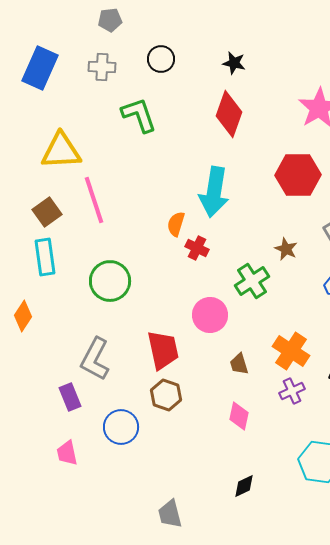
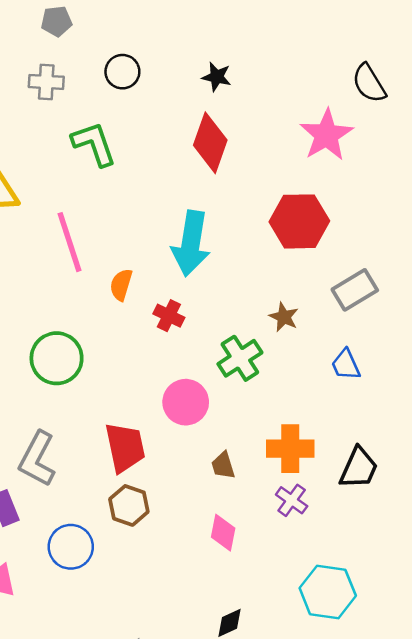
pink line: (94, 200) -> (69, 242), moved
orange semicircle: (176, 224) -> (121, 285), moved
orange cross: (291, 351) -> (290, 449), turned -33
purple cross: (292, 391) -> (292, 500), turned -30

